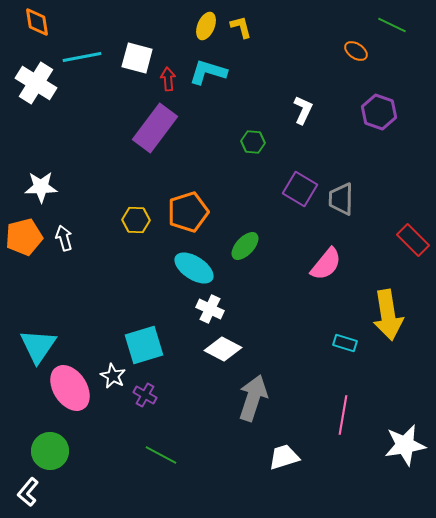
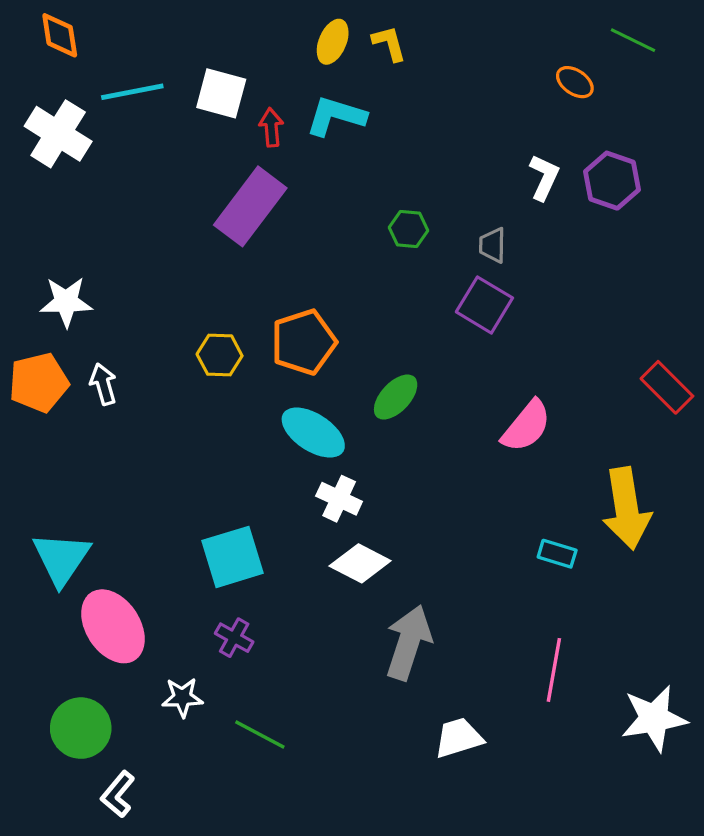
white L-shape: (303, 110) -> (544, 177), moved
gray trapezoid: (341, 199) -> (492, 245), moved, size x0.7
white star: (113, 376) -> (182, 697), moved, turned -30
white L-shape: (28, 492) -> (118, 794), moved

